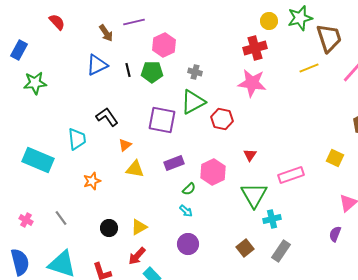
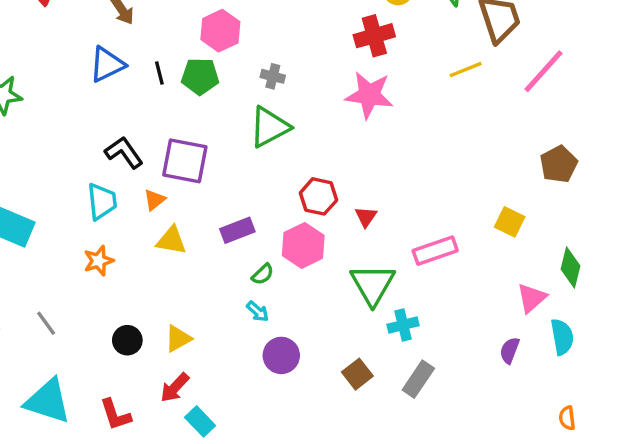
red hexagon: (222, 119) -> (318, 196), moved
purple square: (162, 120) -> (185, 161), moved
cyan trapezoid: (77, 139) -> (102, 201), moved
purple circle: (188, 244) -> (281, 355), moved

